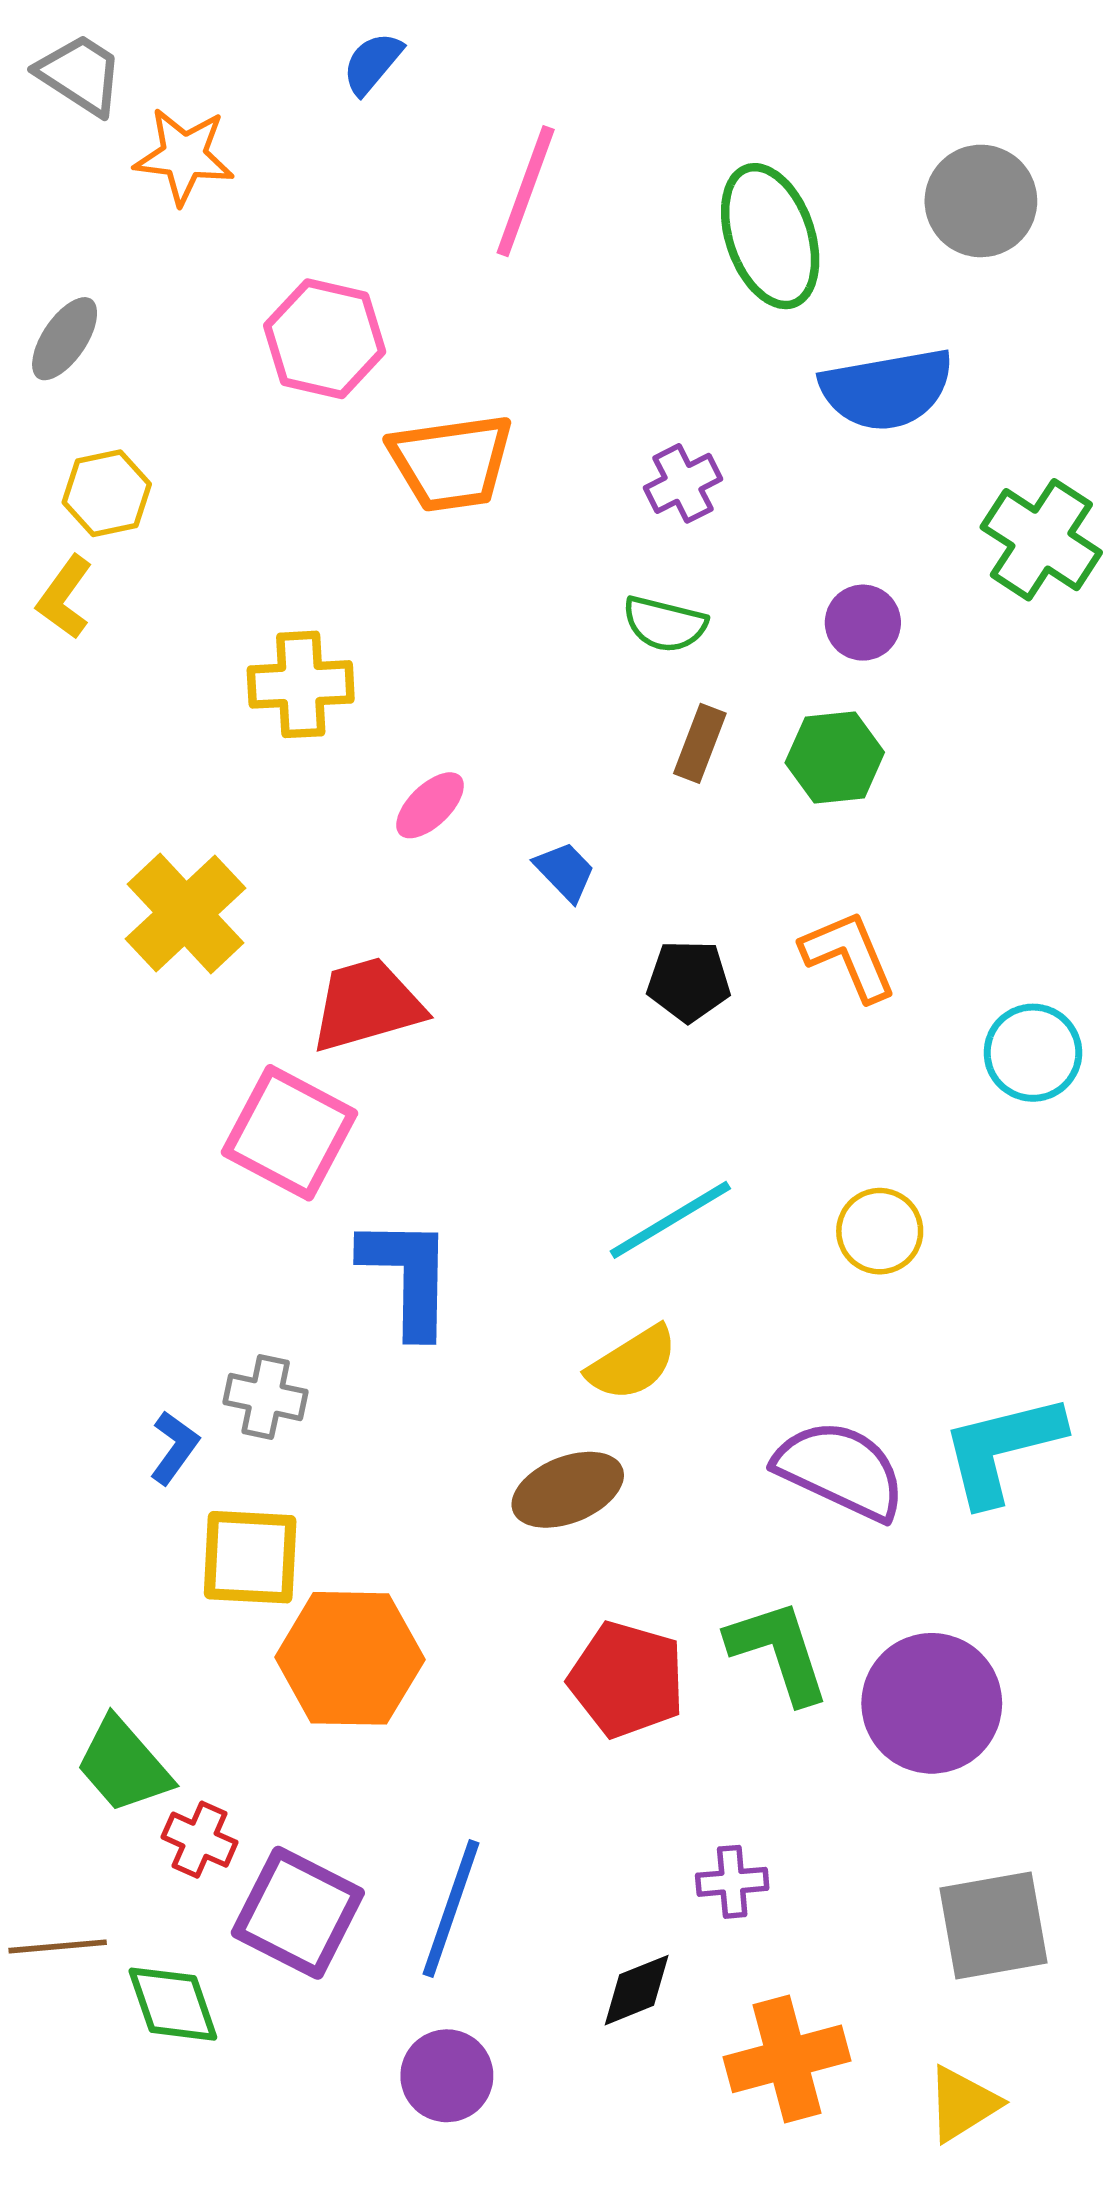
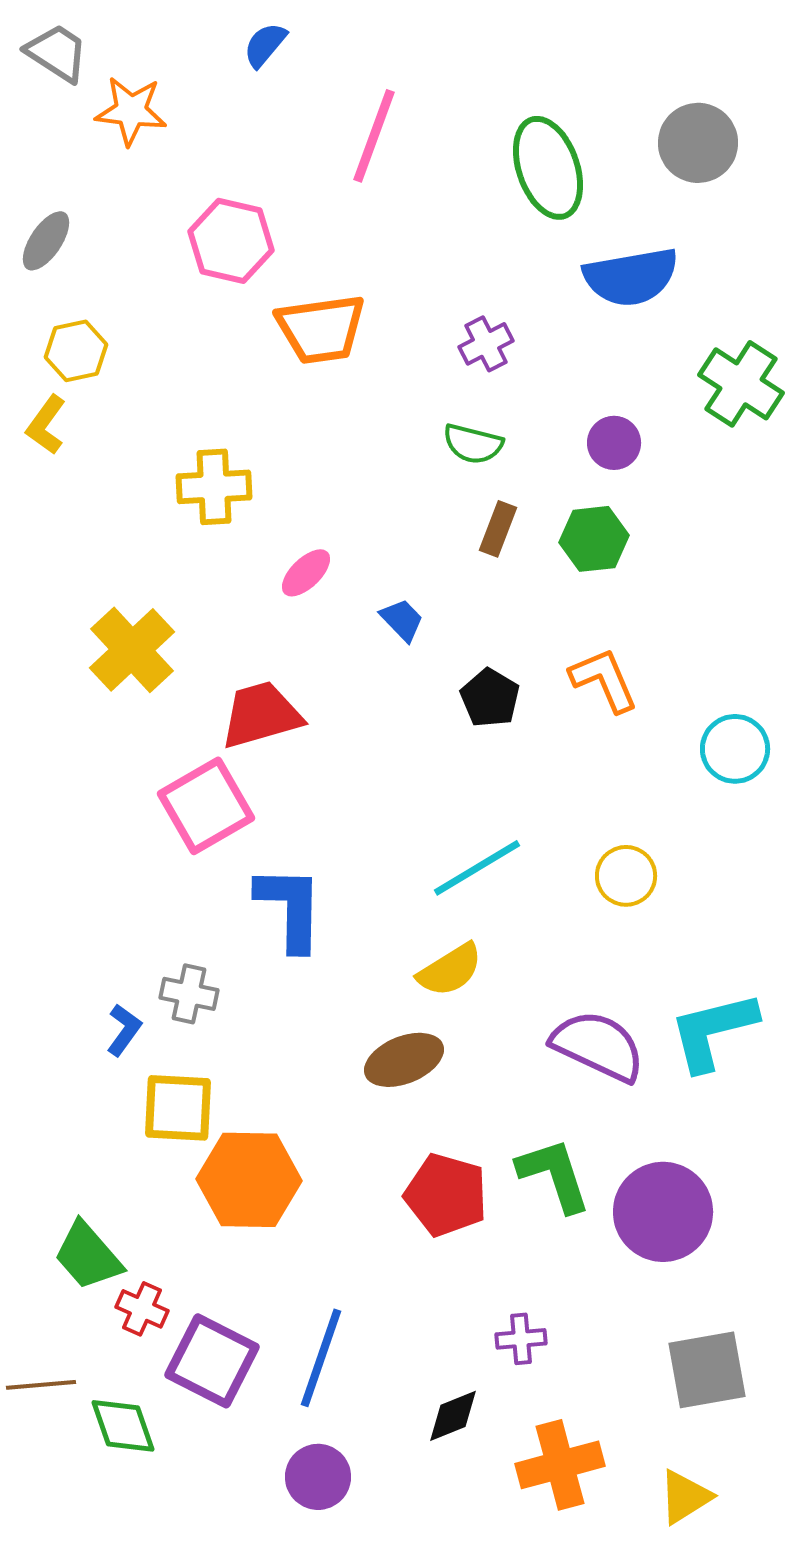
black pentagon: (689, 981) -> (490, 698), turned 30
pink square: (289, 1133) -> (206, 806), turned 32

